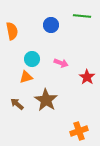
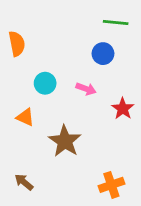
blue circle: (51, 25) -> (103, 54), moved
orange triangle: (26, 77) -> (25, 117), moved, turned 40
brown arrow: (17, 104) -> (24, 182), moved

